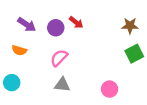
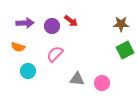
purple arrow: (27, 25) -> (25, 23), turned -36
cyan circle: (12, 83) -> (28, 71), moved
gray triangle: (62, 85) -> (77, 79), moved

